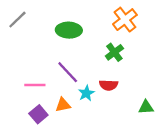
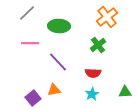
gray line: (17, 20) -> (27, 13), moved
pink line: (35, 85) -> (30, 43), moved
cyan star: (86, 93) -> (92, 94), moved

